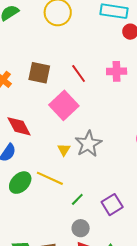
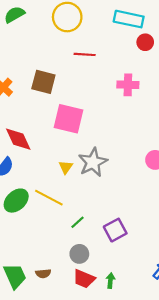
red line: (79, 73) -> (85, 54), moved, turned -54
pink square: (64, 105) -> (68, 119), turned -36

